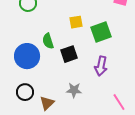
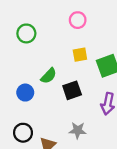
green semicircle: (48, 41) -> (49, 76), turned -119
blue circle: (27, 56) -> (25, 93), size x0.6

